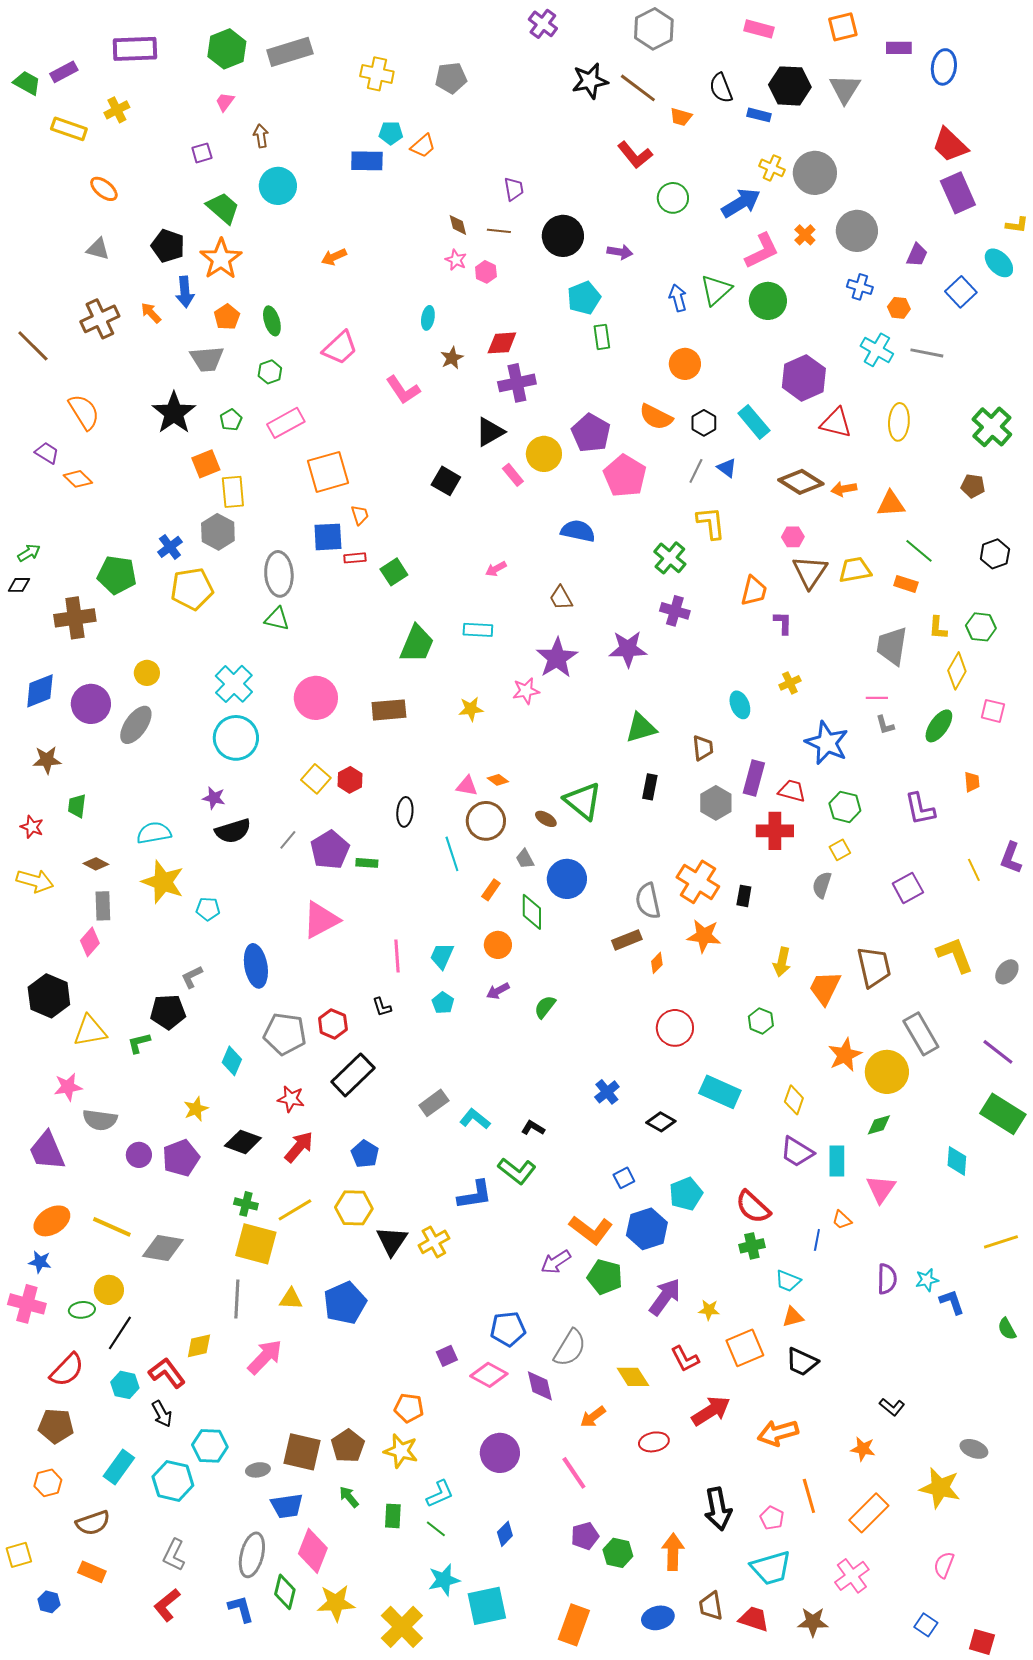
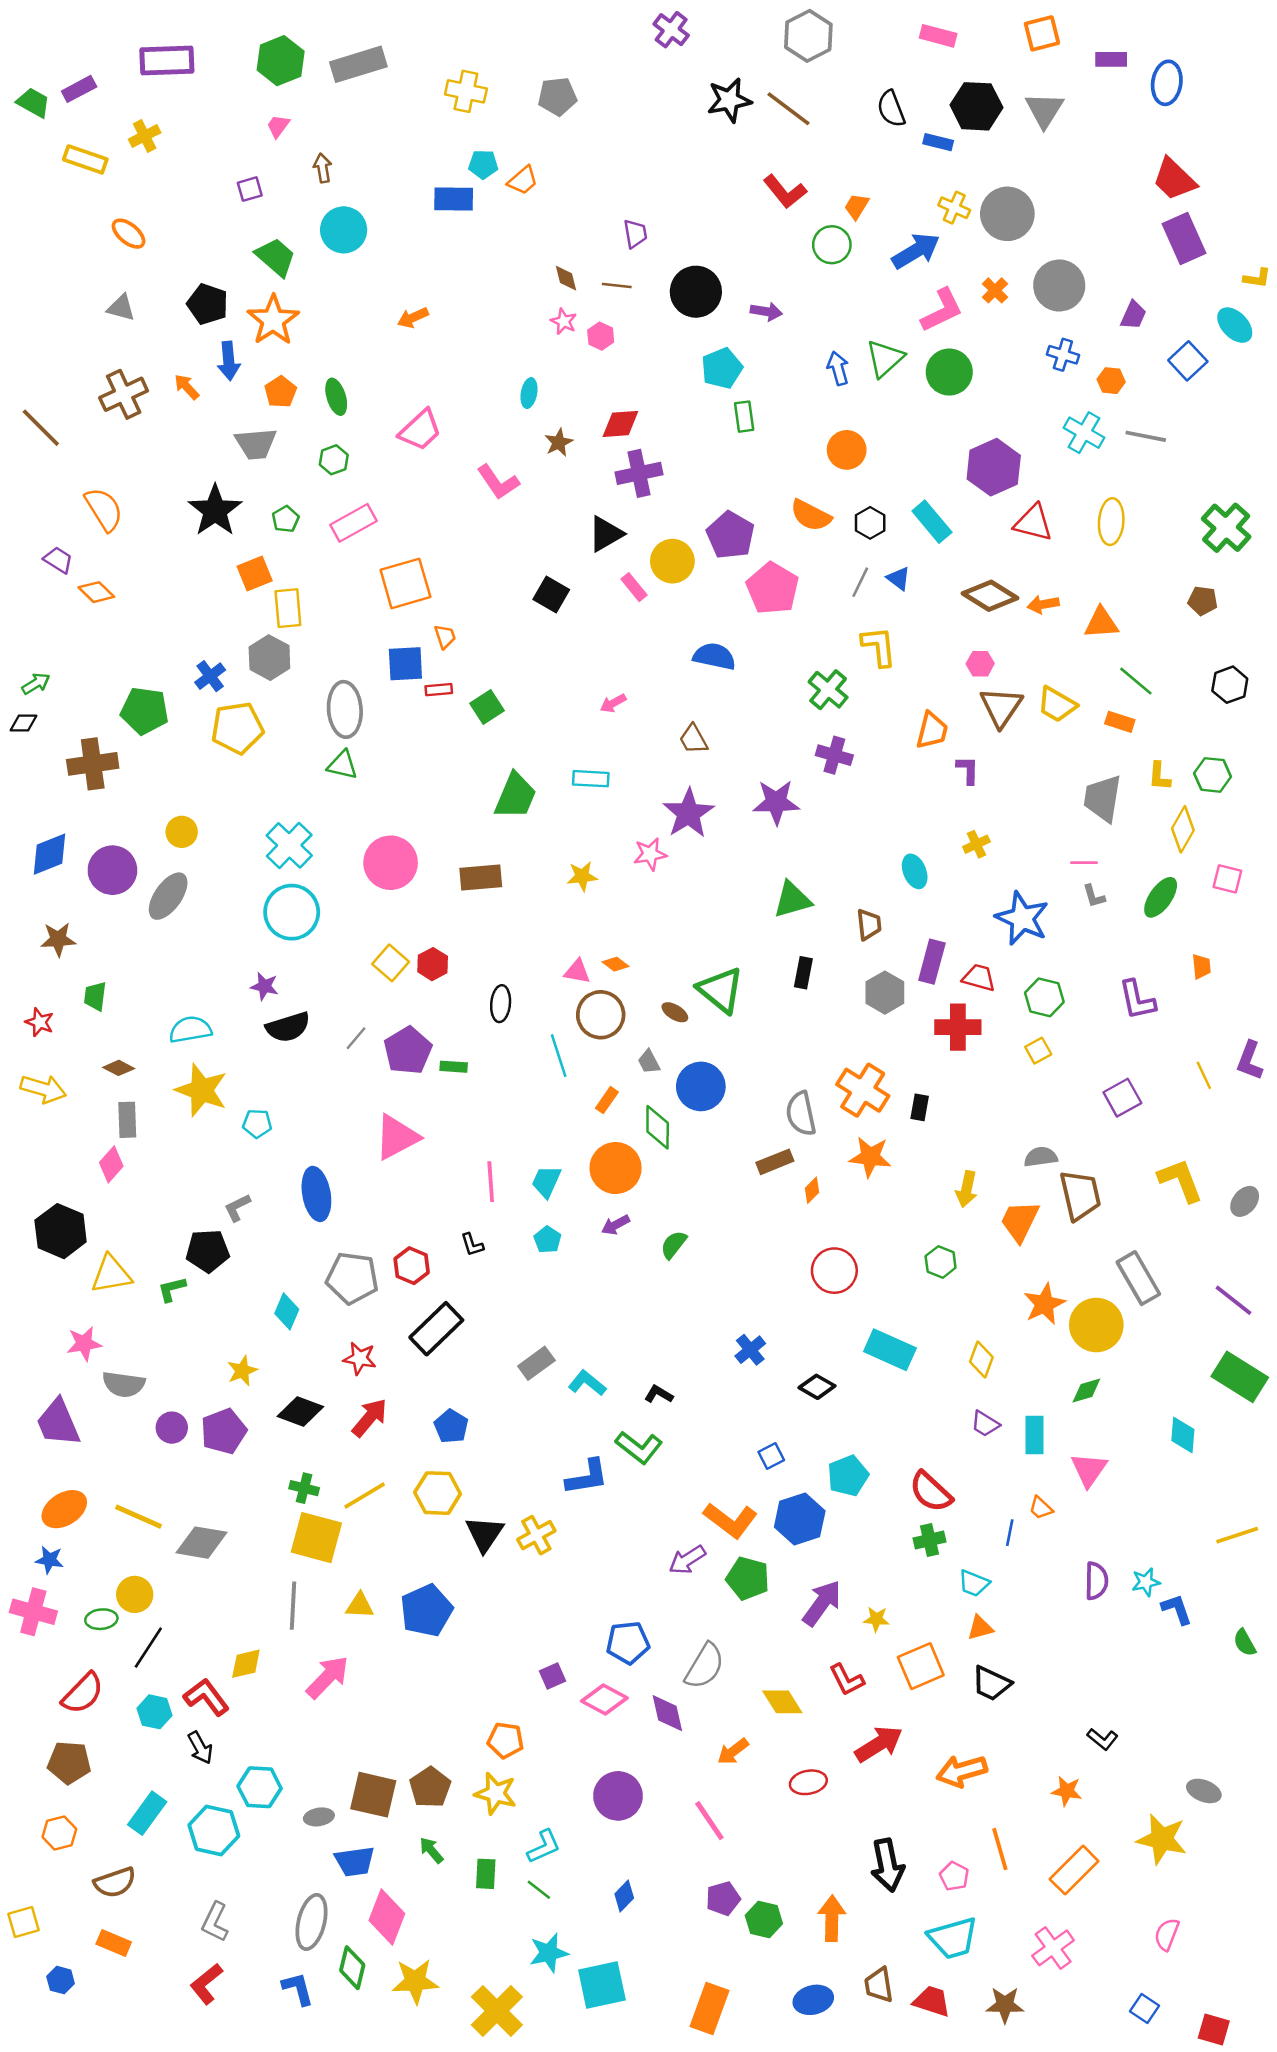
orange trapezoid: (681, 117) -> (857, 206), moved, turned 105
yellow trapezoid: (855, 570) -> (1057, 705), turned -140
gray semicircle: (822, 885) -> (1041, 1157), moved, turned 64
orange circle: (498, 945) -> (616, 1168), size x1.5
purple trapezoid: (797, 1152) -> (985, 1424), size x0.7

